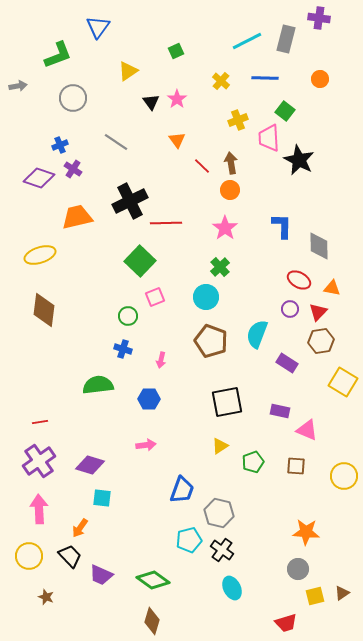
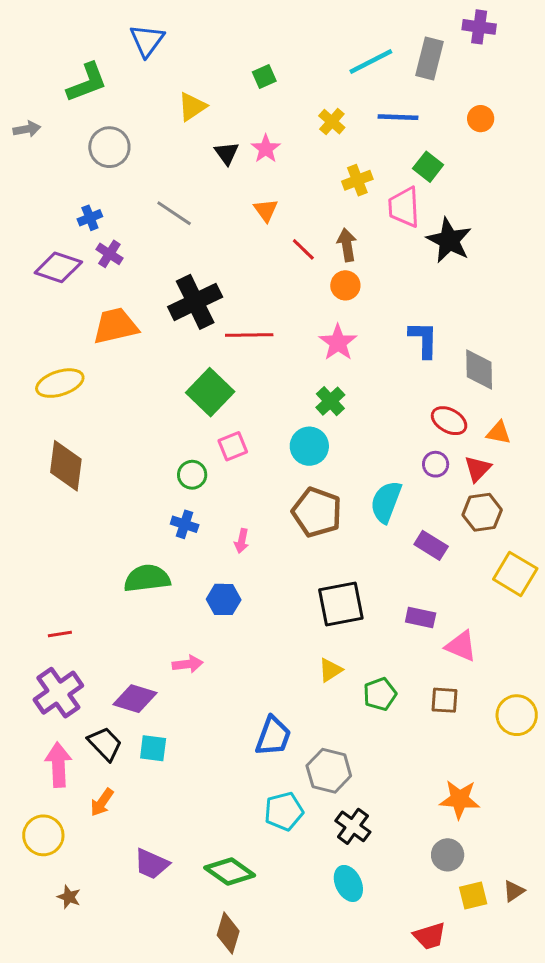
pink arrow: (146, 445) -> (188, 664), moved
orange arrow: (80, 528) -> (102, 802), moved
black cross: (222, 550) -> (353, 826), moved
black trapezoid: (70, 556) -> (105, 744), moved

